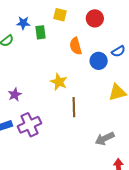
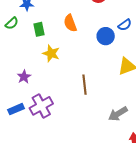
green rectangle: (41, 32) -> (39, 29), moved
orange semicircle: (76, 46) -> (70, 23), moved
yellow star: (59, 82) -> (51, 53), moved

